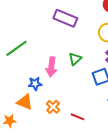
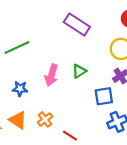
blue star: (35, 84) -> (20, 89), moved
orange triangle: (25, 102) -> (18, 120), moved

